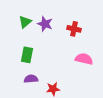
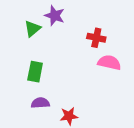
purple star: (45, 24) -> (55, 16), moved
pink semicircle: (84, 59) -> (109, 63), moved

